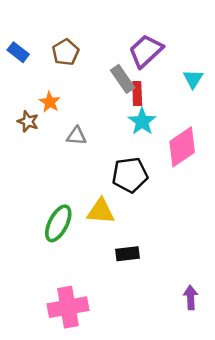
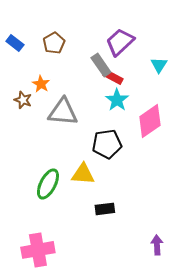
red rectangle: (137, 93) -> (113, 77), turned -60
gray triangle: (76, 136) -> (63, 112), size x1.8
pink cross: (68, 307) -> (38, 250), moved

